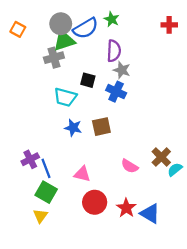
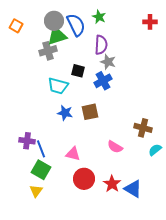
blue semicircle: (86, 28) -> (76, 25), turned -85
blue cross: (116, 92) -> (103, 81), turned 36
brown cross: (161, 157) -> (143, 128), moved, turned -30
purple cross: (30, 159) -> (27, 141), turned 35

